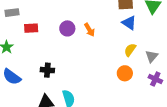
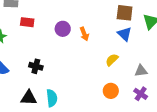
yellow semicircle: (130, 50) -> (112, 60), moved
gray triangle: (152, 56) -> (141, 71), turned 32
orange circle: (125, 73) -> (111, 91), moved

